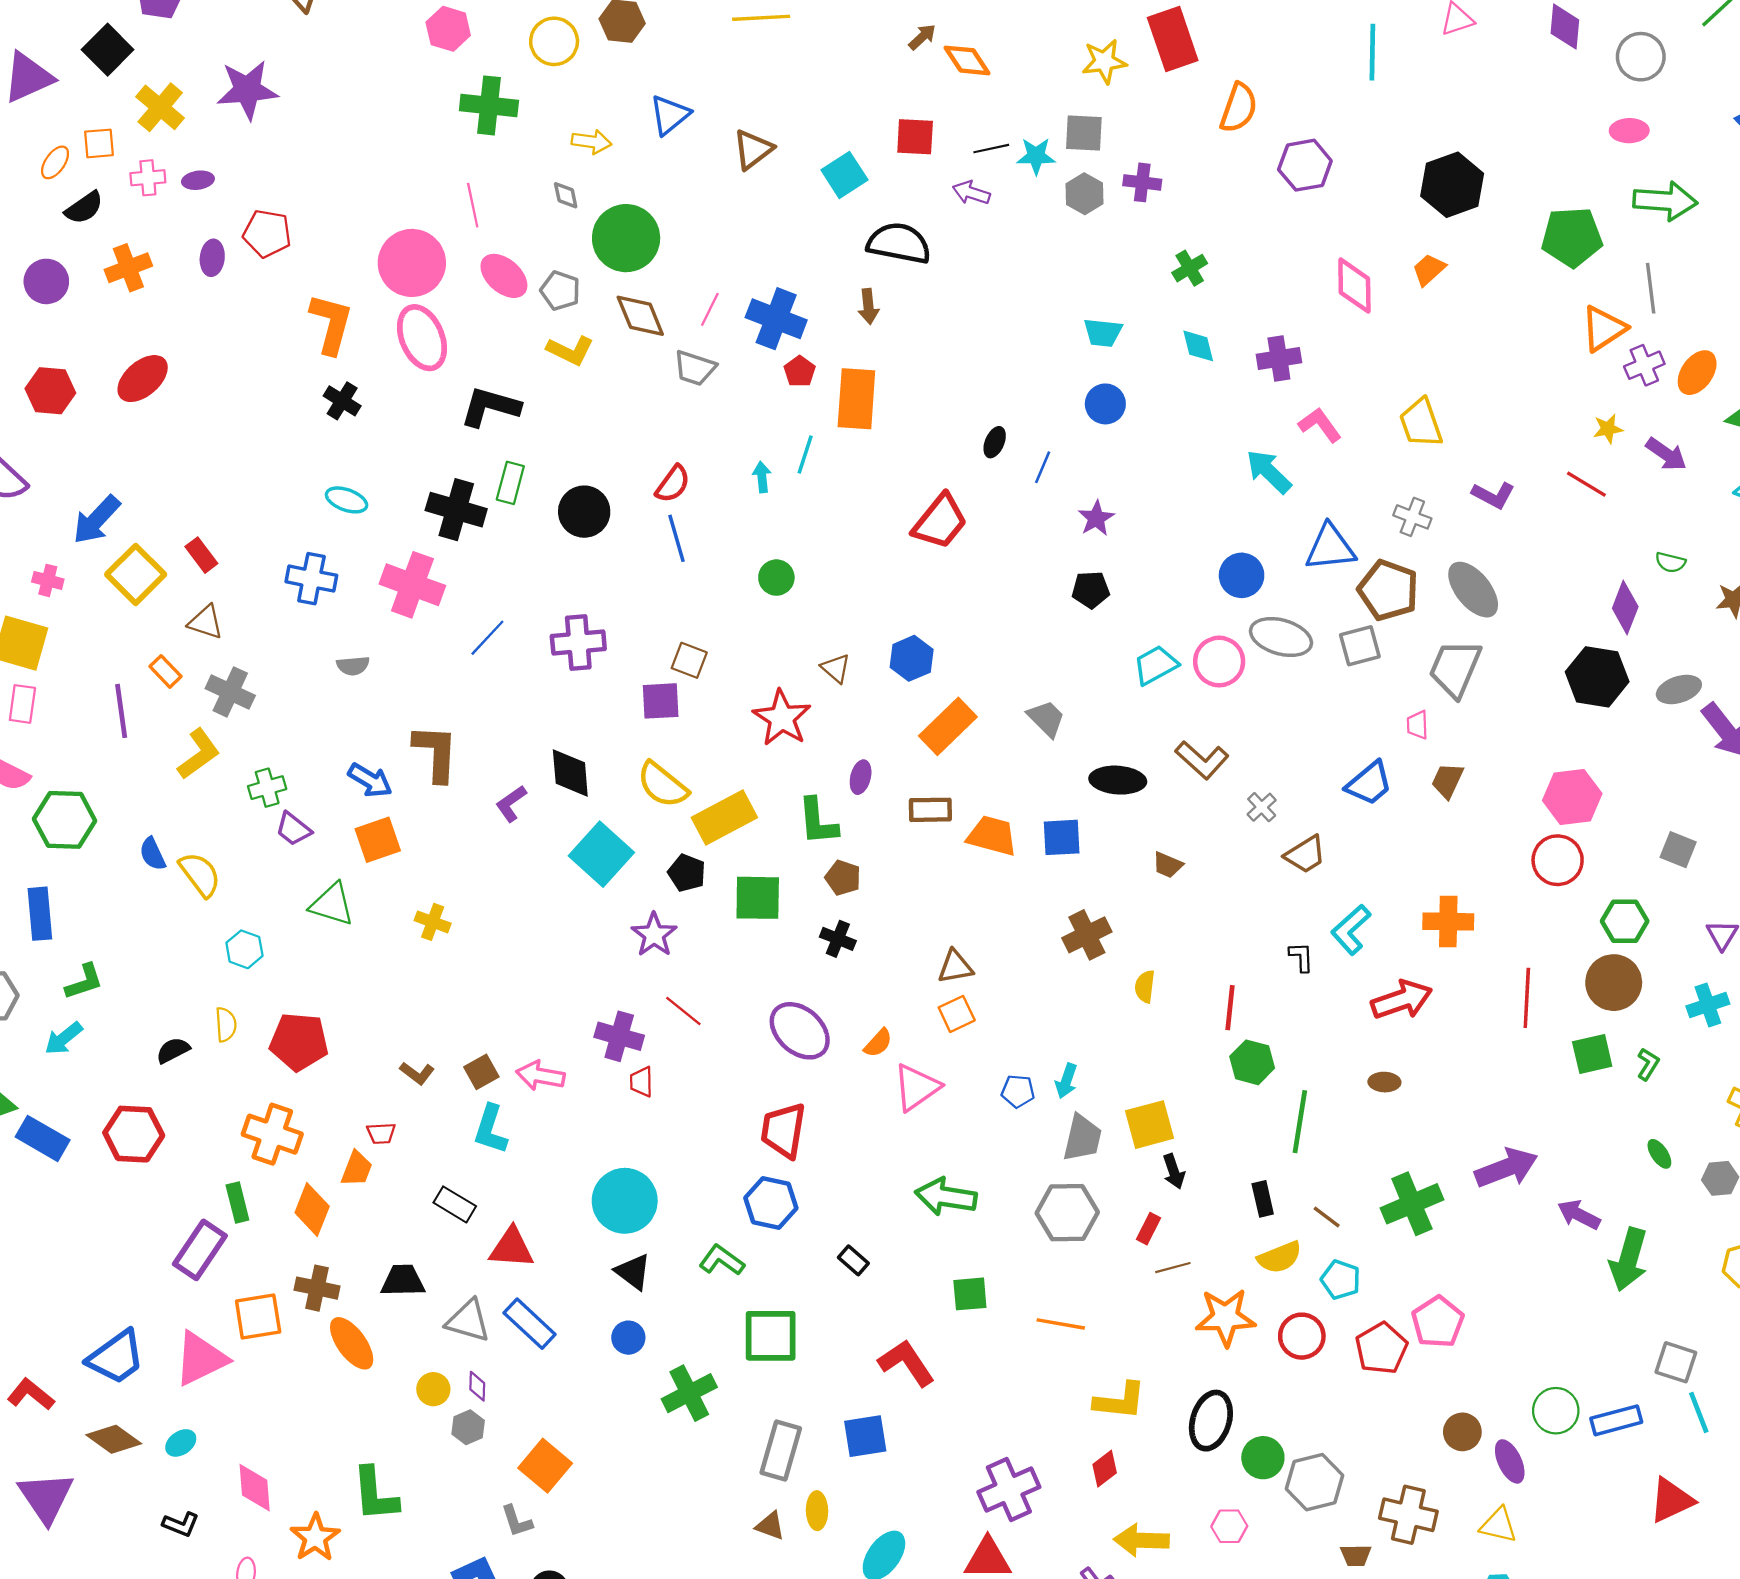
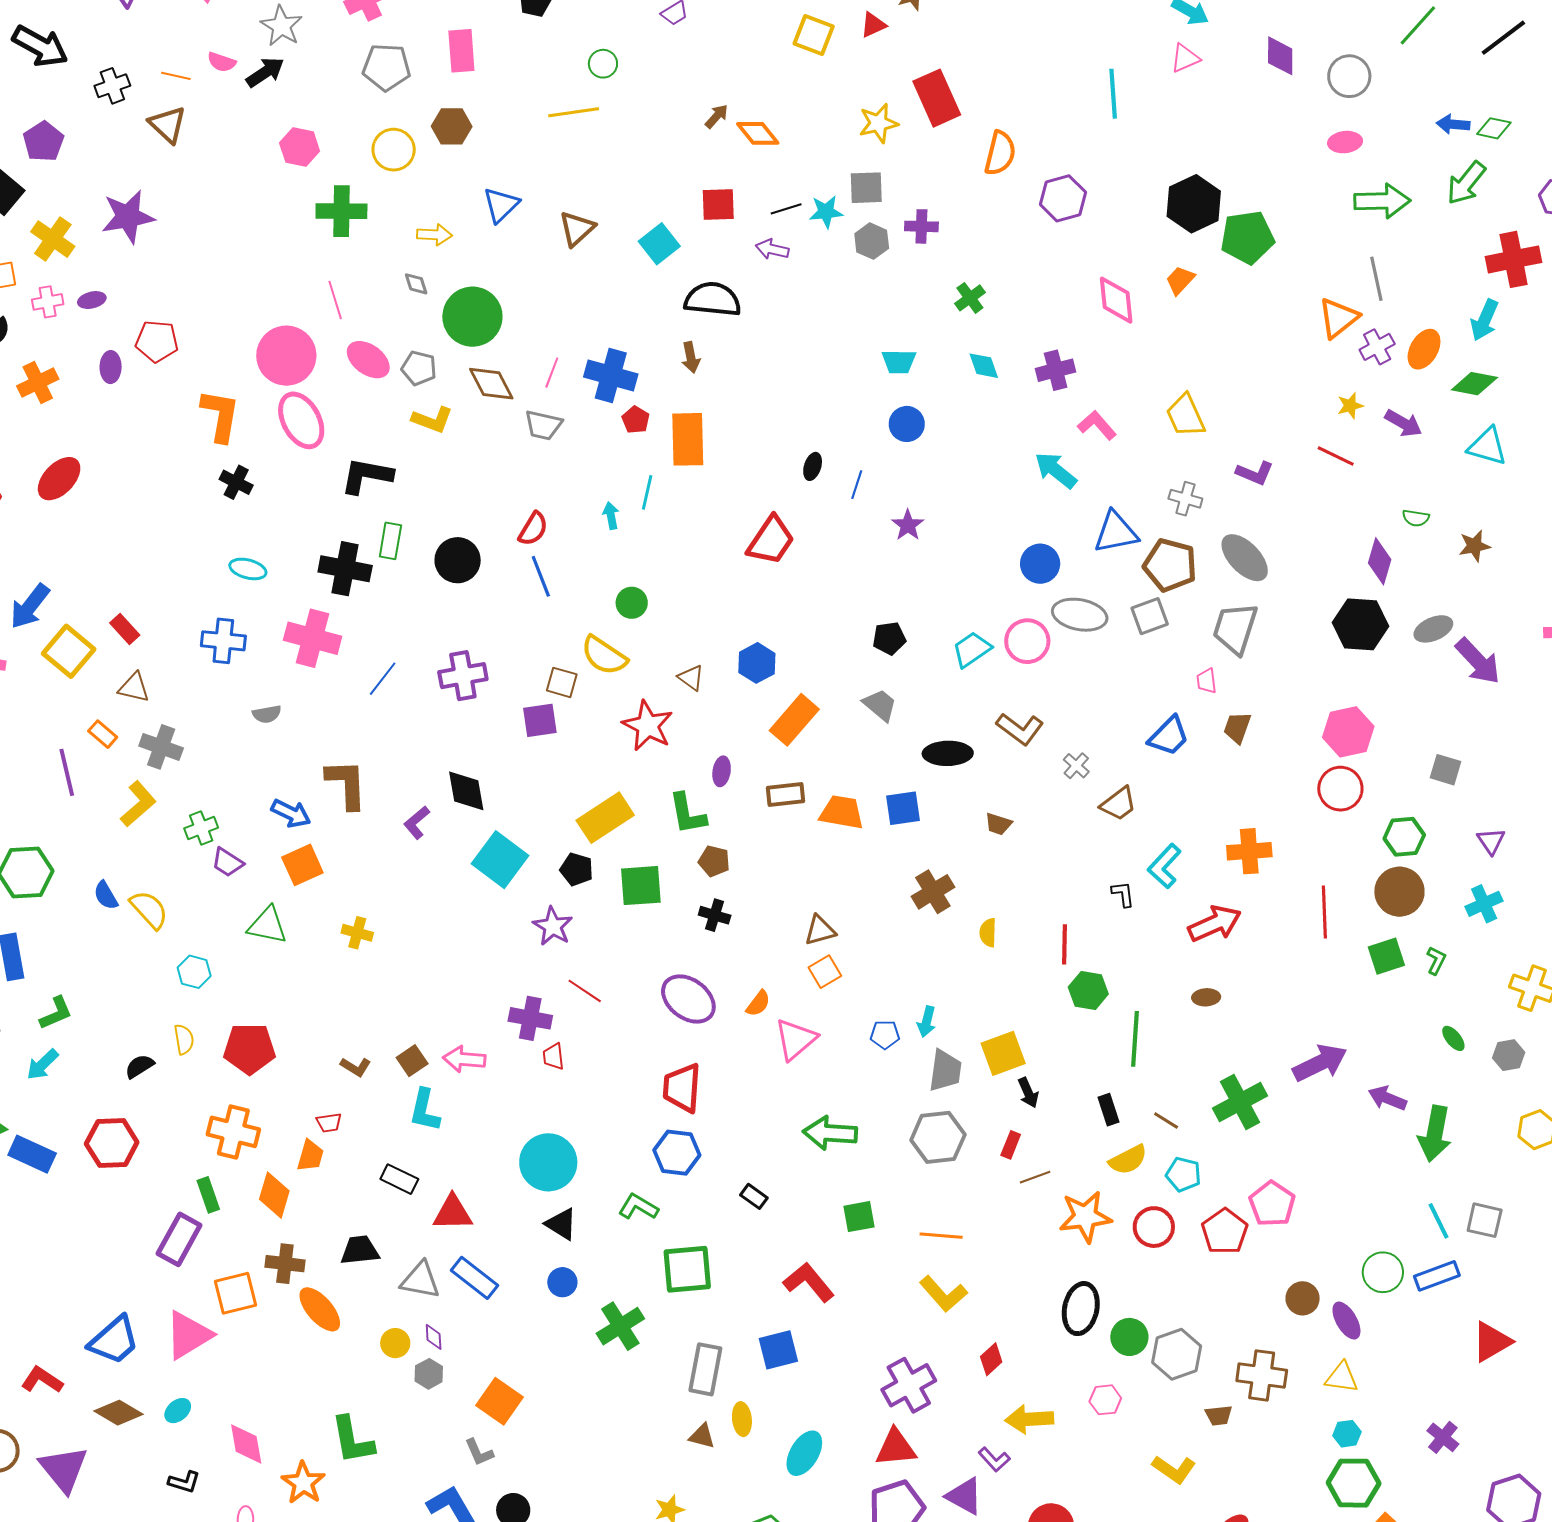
green pentagon: (1572, 237) -> (1247, 237), moved
black pentagon: (1091, 590) -> (889, 638), moved
yellow semicircle: (663, 785) -> (604, 655), moved
yellow L-shape: (1120, 1401) -> (943, 1294), moved, turned 48
cyan line: (1699, 1412) -> (1438, 1221), moved

